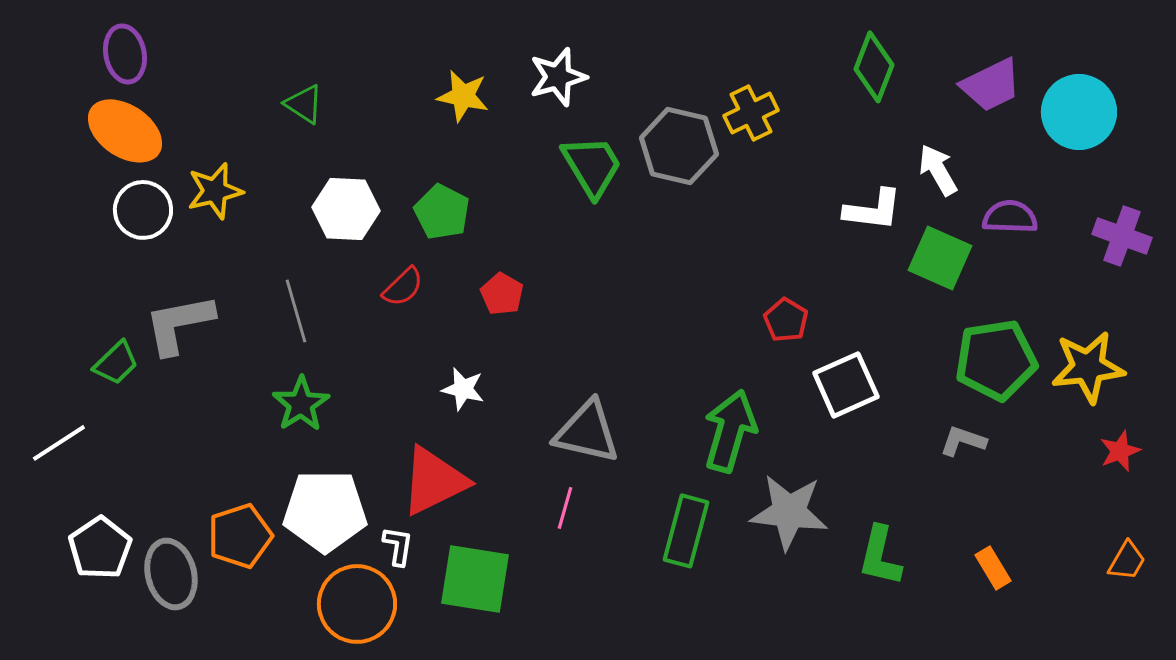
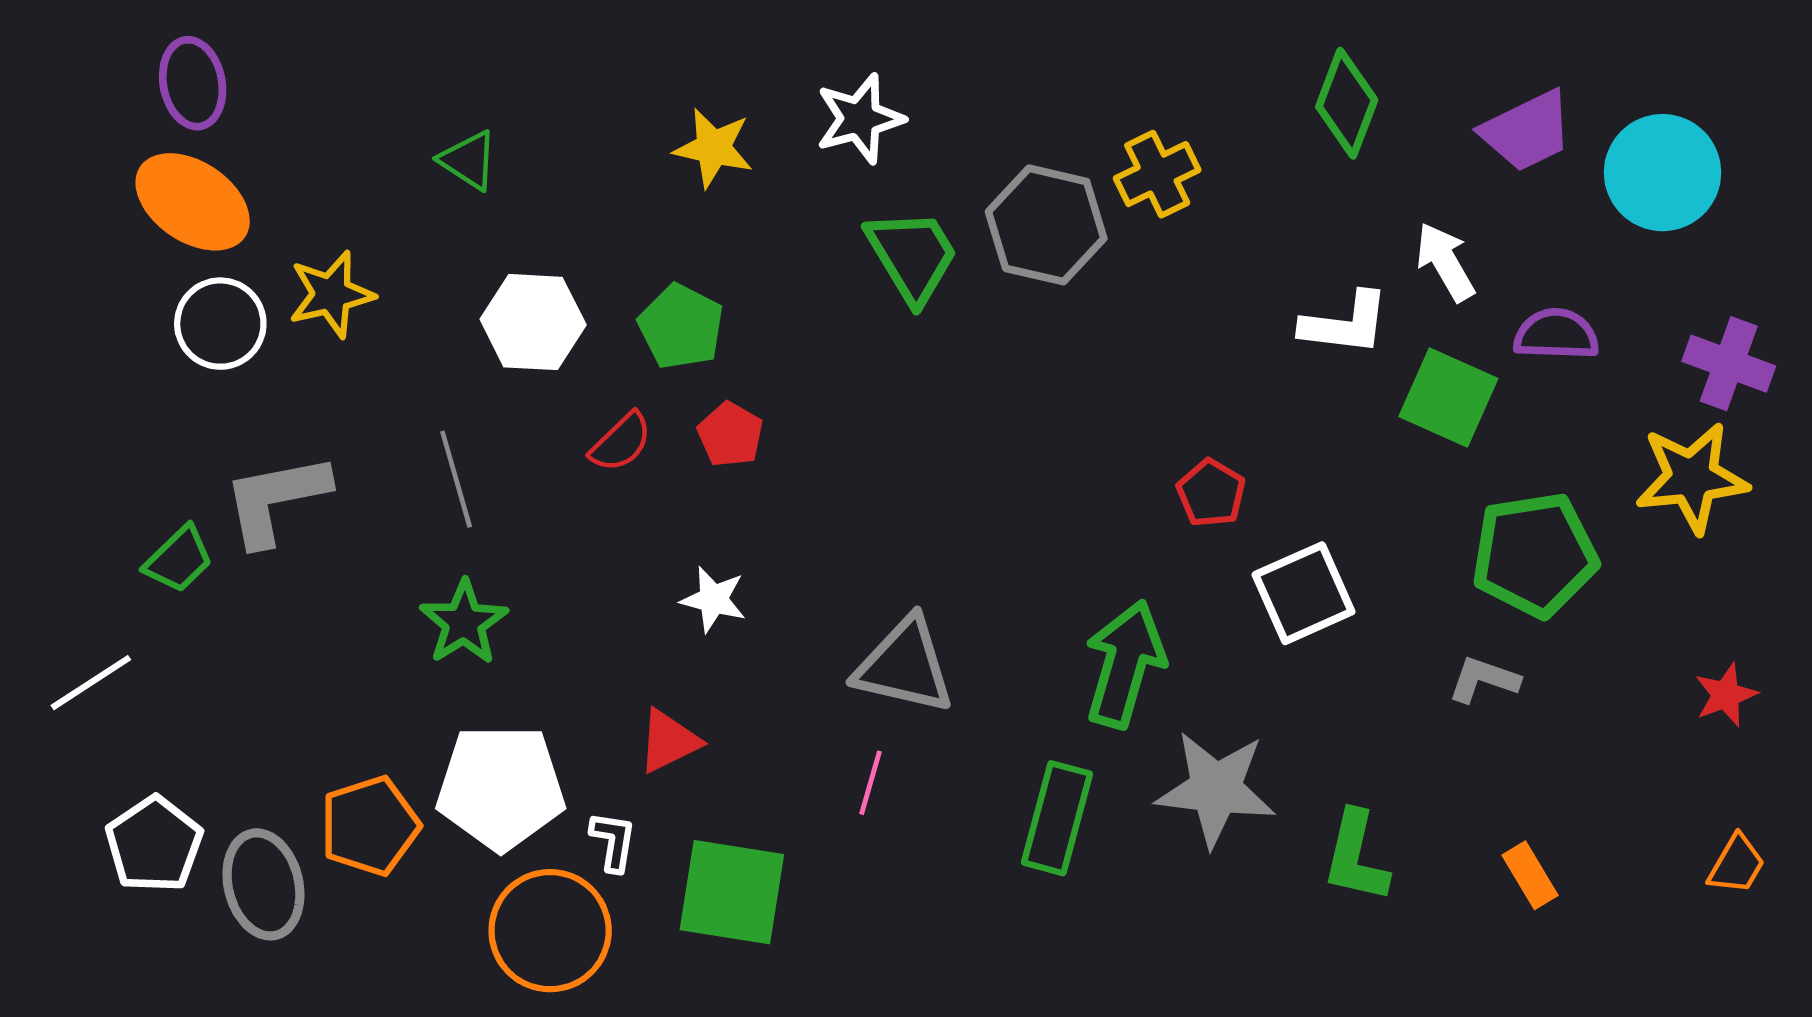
red pentagon: (502, 294) -> (730, 435), moved
yellow star: (1088, 367) -> (1692, 478), moved
red triangle: (434, 481) -> (669, 741), size x0.6

